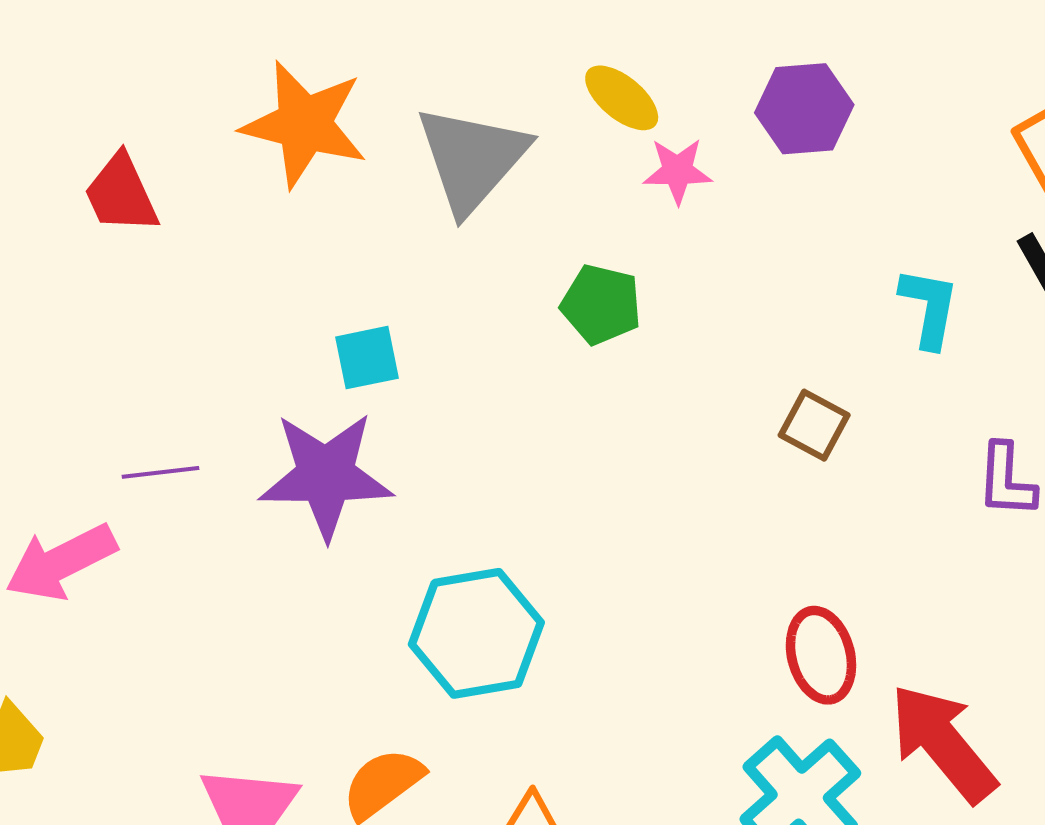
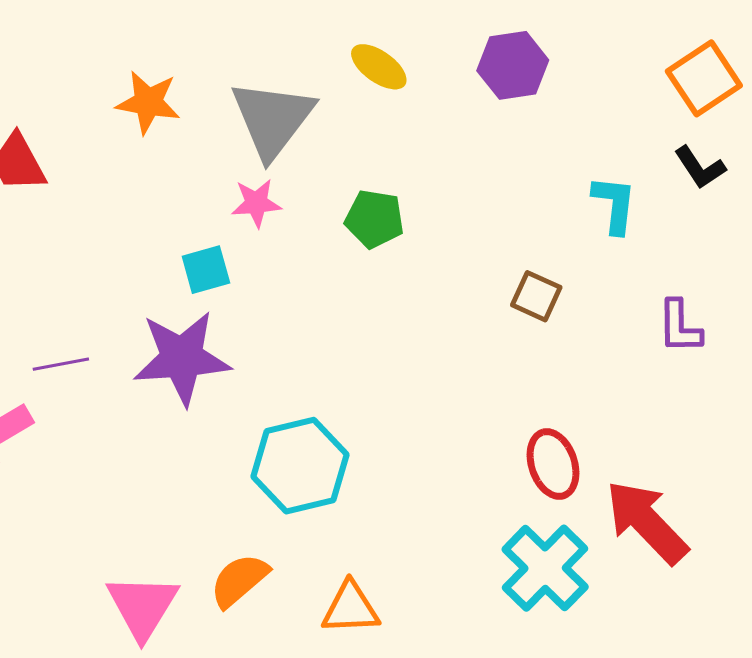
orange star: (304, 124) -> (148, 102), size x0.7
pink star: (677, 171) -> (256, 203), moved

